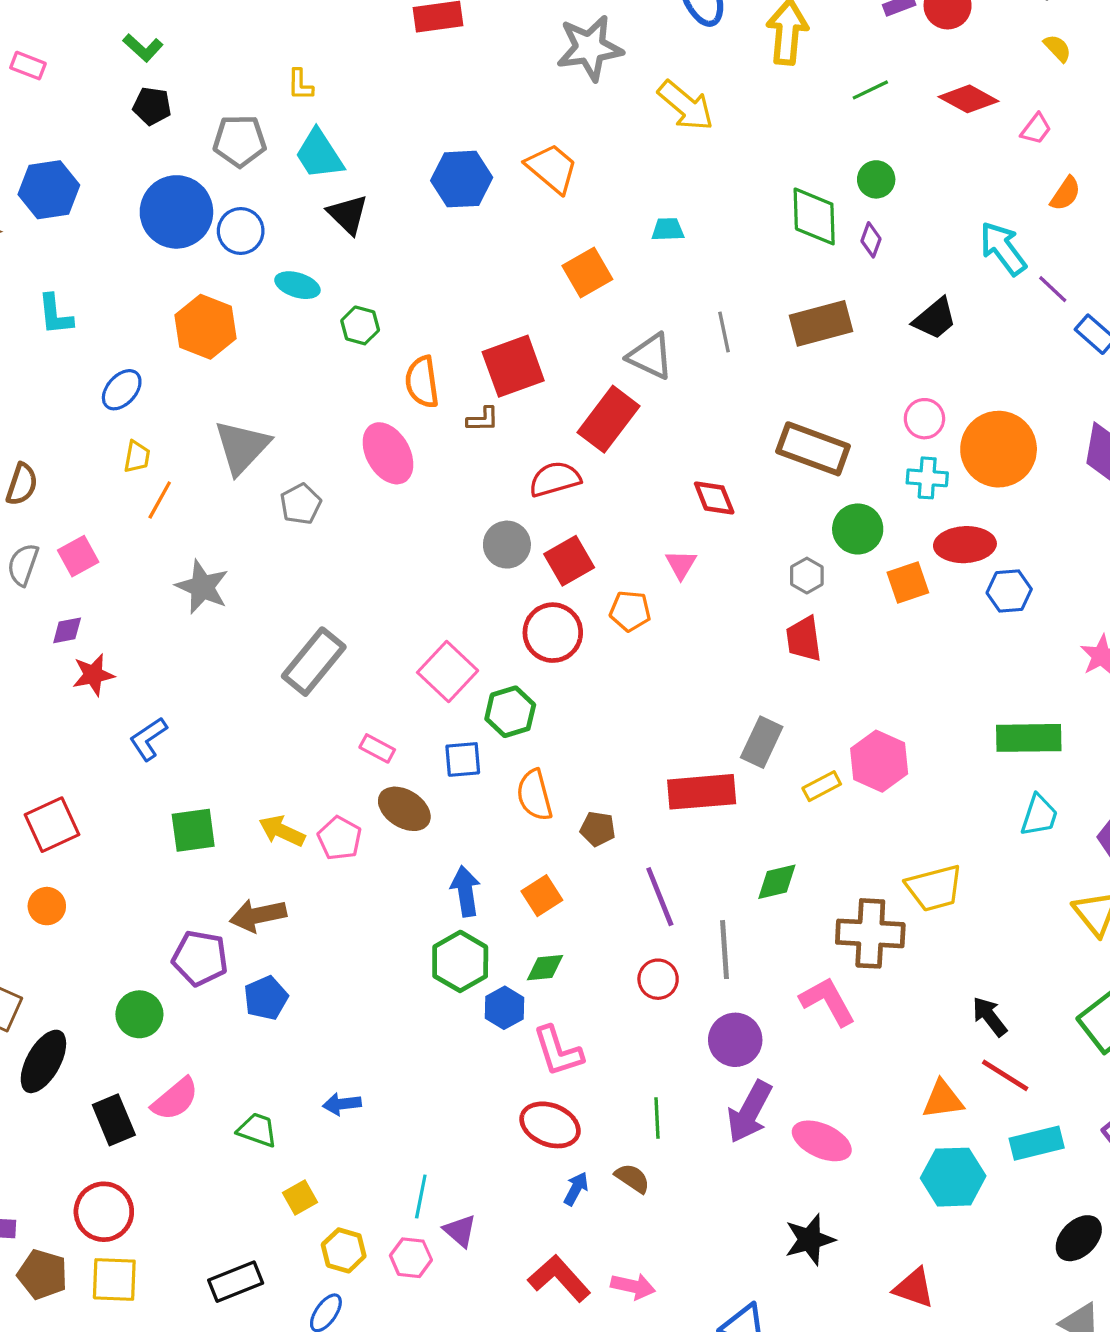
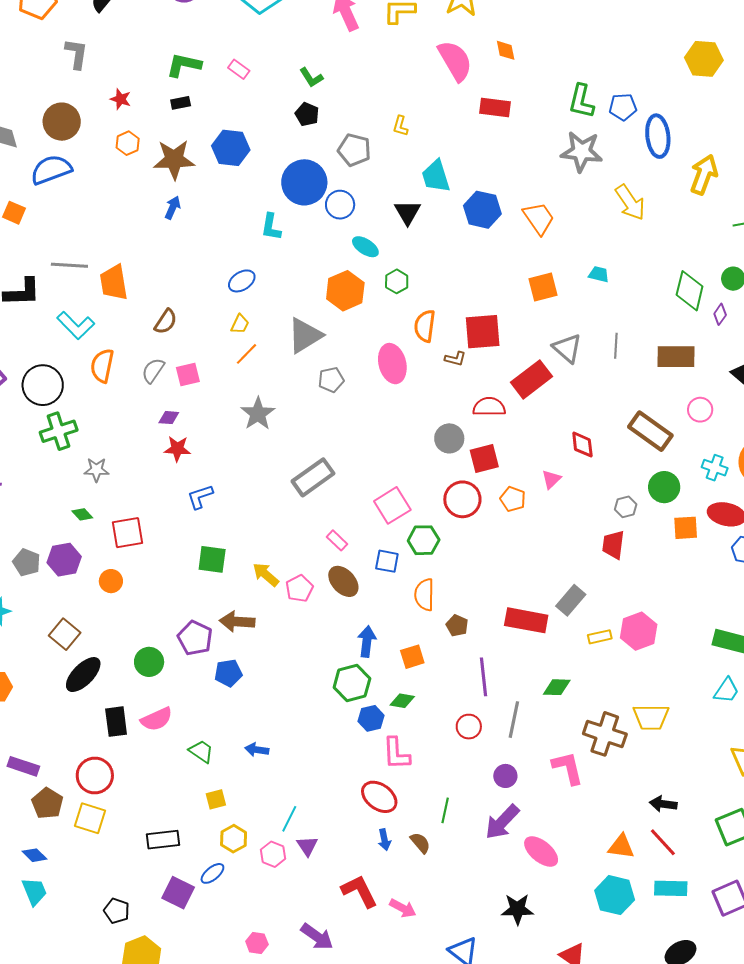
cyan trapezoid: (319, 154) -> (436, 176), moved
cyan L-shape: (55, 315) -> (271, 227), moved
orange hexagon: (206, 327) -> (345, 291), moved
pink circle: (924, 419) -> (700, 410), moved
black arrow: (990, 1017) -> (663, 804), turned -60
purple circle: (735, 1040) -> (505, 776), size x0.7
blue arrow: (576, 1189) -> (384, 840), turned 125

